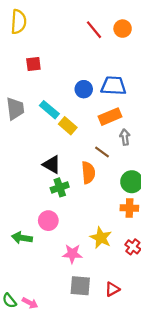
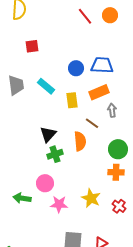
yellow rectangle: (68, 126) -> (72, 100), moved, turned 42
black triangle: (52, 165) -> (48, 134), turned 42
pink star: (72, 254) -> (59, 204), moved

